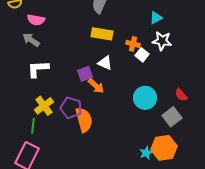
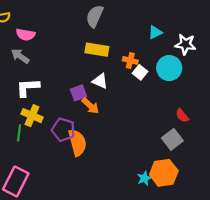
white star: (162, 41) -> (185, 44), moved
cyan circle: (145, 98) -> (169, 68), moved
yellow cross: (44, 106) -> (32, 116), moved, turned -30
green line: (33, 126) -> (19, 133), moved

